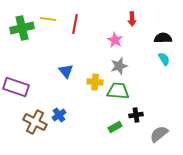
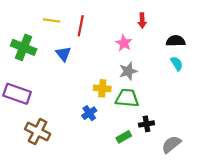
green cross: (22, 28) -> (24, 47), moved, turned 35
blue triangle: (66, 71) -> (63, 54), moved
blue cross: (59, 115) -> (89, 113), moved

